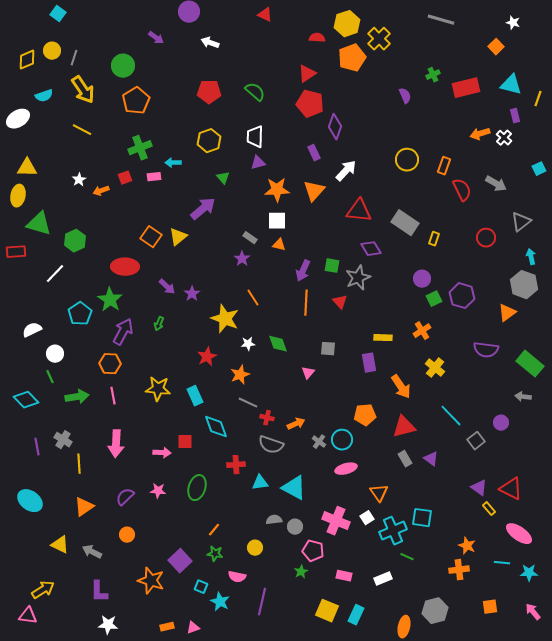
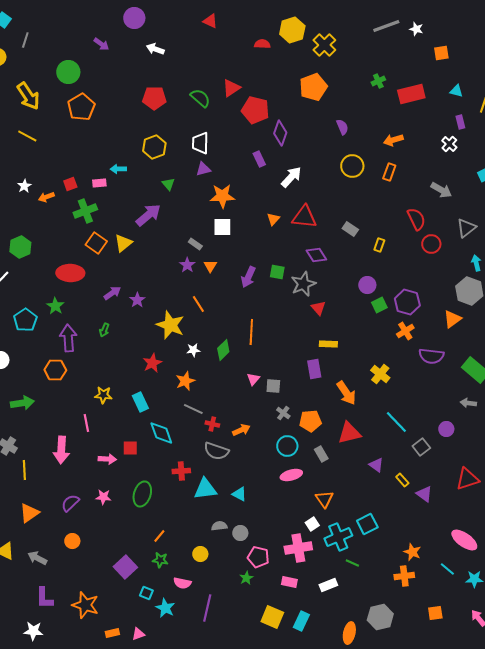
gray line: (441, 20) -> (386, 26), turned -36
white star: (513, 23) -> (416, 29), moved
orange square: (496, 47) -> (441, 53), turned 35
gray line: (74, 58) -> (25, 40), moved
orange pentagon: (352, 58) -> (313, 87), moved
red triangle: (307, 74) -> (231, 88), moved
cyan triangle: (511, 85) -> (456, 91), size x0.6
purple semicircle: (405, 96) -> (342, 127), moved
orange arrow: (480, 134) -> (393, 140), moved
green cross: (140, 148) -> (85, 211), moved
red semicircle: (462, 190) -> (416, 219), moved
orange triangle: (314, 191) -> (273, 219), moved, size x0.6
gray rectangle: (405, 223) -> (350, 229), size x0.6
orange triangle: (279, 245) -> (210, 266), moved, turned 48
purple arrow: (167, 287) -> (112, 293), turned -78
green star: (110, 300) -> (55, 306), size x0.7
red triangle: (340, 302) -> (318, 308), moved
orange line: (306, 303) -> (251, 332), moved
orange cross: (422, 331) -> (405, 331), moved
purple arrow: (123, 332) -> (68, 338), turned -32
green diamond: (278, 344) -> (223, 350), turned 65
gray square: (328, 349) -> (273, 386), moved
yellow star: (158, 389) -> (103, 395), size x0.7
pink line: (113, 396) -> (86, 423), moved
gray cross: (319, 442) -> (283, 413), moved
gray rectangle: (405, 459) -> (321, 454), moved
cyan triangle: (260, 483) -> (205, 489), size x1.4
cyan triangle: (294, 488) -> (239, 494), size x0.6
red triangle: (511, 489) -> (467, 479), moved, turned -45
yellow rectangle: (489, 509) -> (402, 480), moved
cyan square: (422, 518) -> (367, 524), turned -35
pink cross: (336, 521) -> (298, 548), moved, turned -32
cyan line: (502, 563) -> (447, 569), turned 35
orange star: (151, 581) -> (85, 605), moved
white star: (108, 625) -> (33, 631), moved

